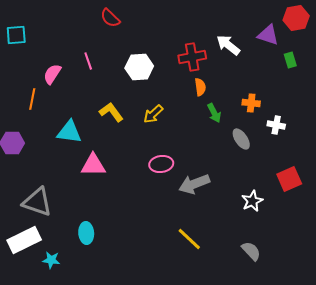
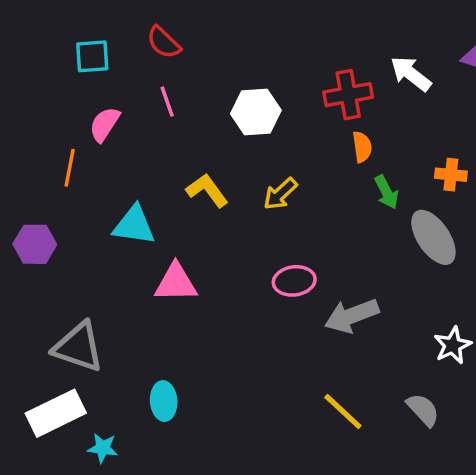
red semicircle: (110, 18) -> (164, 42), moved
cyan square: (16, 35) -> (92, 56), moved
gray ellipse: (241, 139) -> (433, 237), size x1.5
gray semicircle: (251, 251) -> (423, 410), moved

